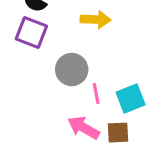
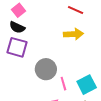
yellow arrow: (96, 19) -> (73, 34), moved

